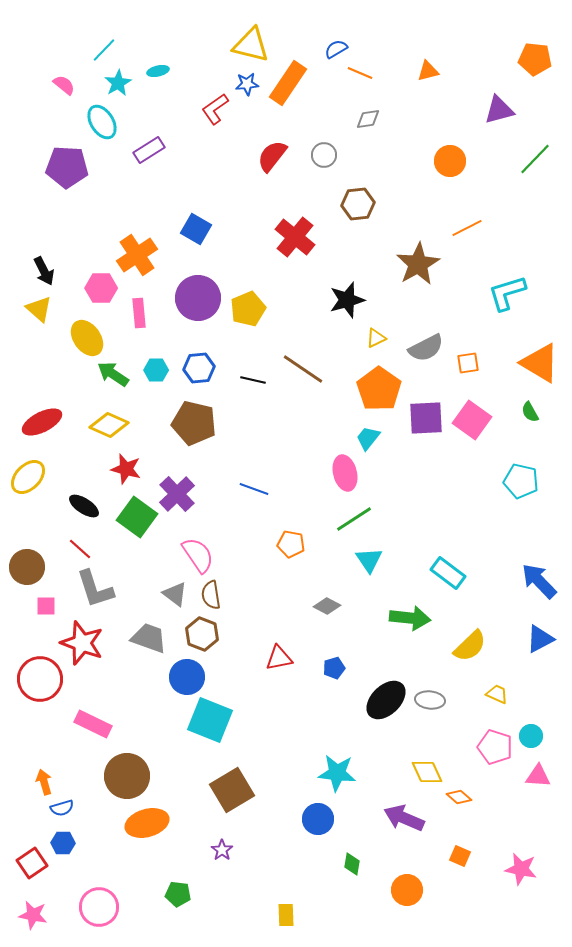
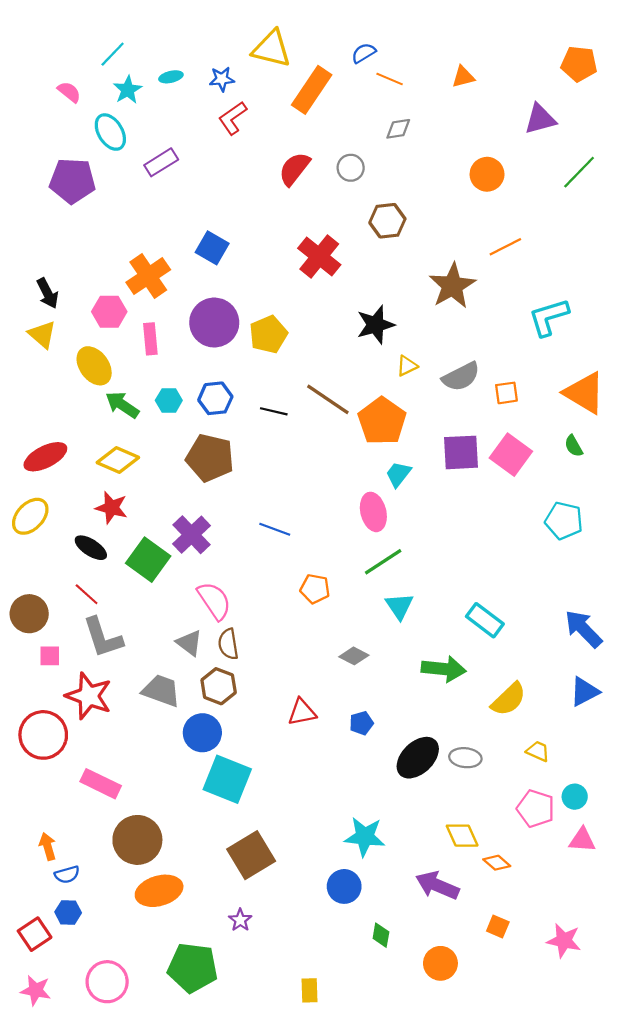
blue star: (247, 84) -> (222, 79), moved
orange pentagon: (379, 389) -> (382, 421), moved
red star: (126, 469) -> (111, 508), moved
green pentagon: (178, 894) -> (193, 968), size x1.8

